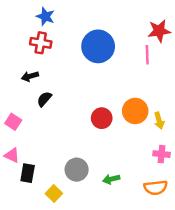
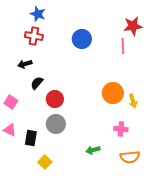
blue circle: (98, 46) -> (82, 39), size x0.7
red circle: (102, 118) -> (55, 99), moved
pink cross: (162, 154) -> (121, 129), moved
gray circle: (77, 170) -> (56, 124), moved
black rectangle: (28, 173) -> (31, 138), moved

